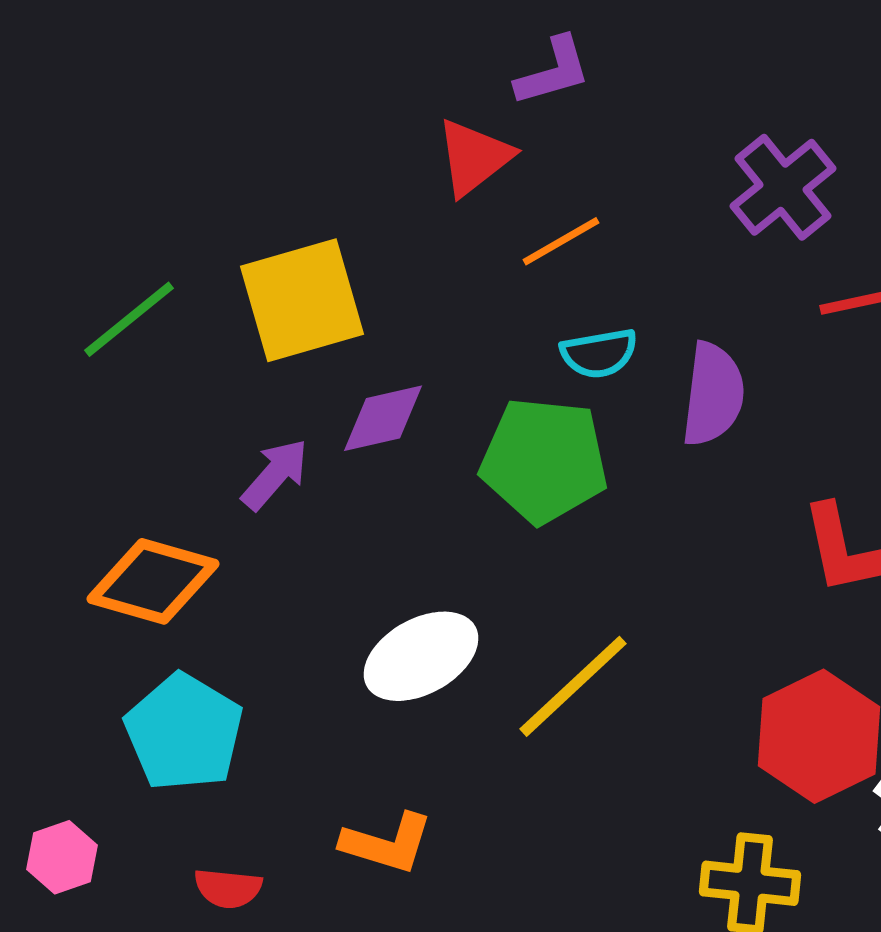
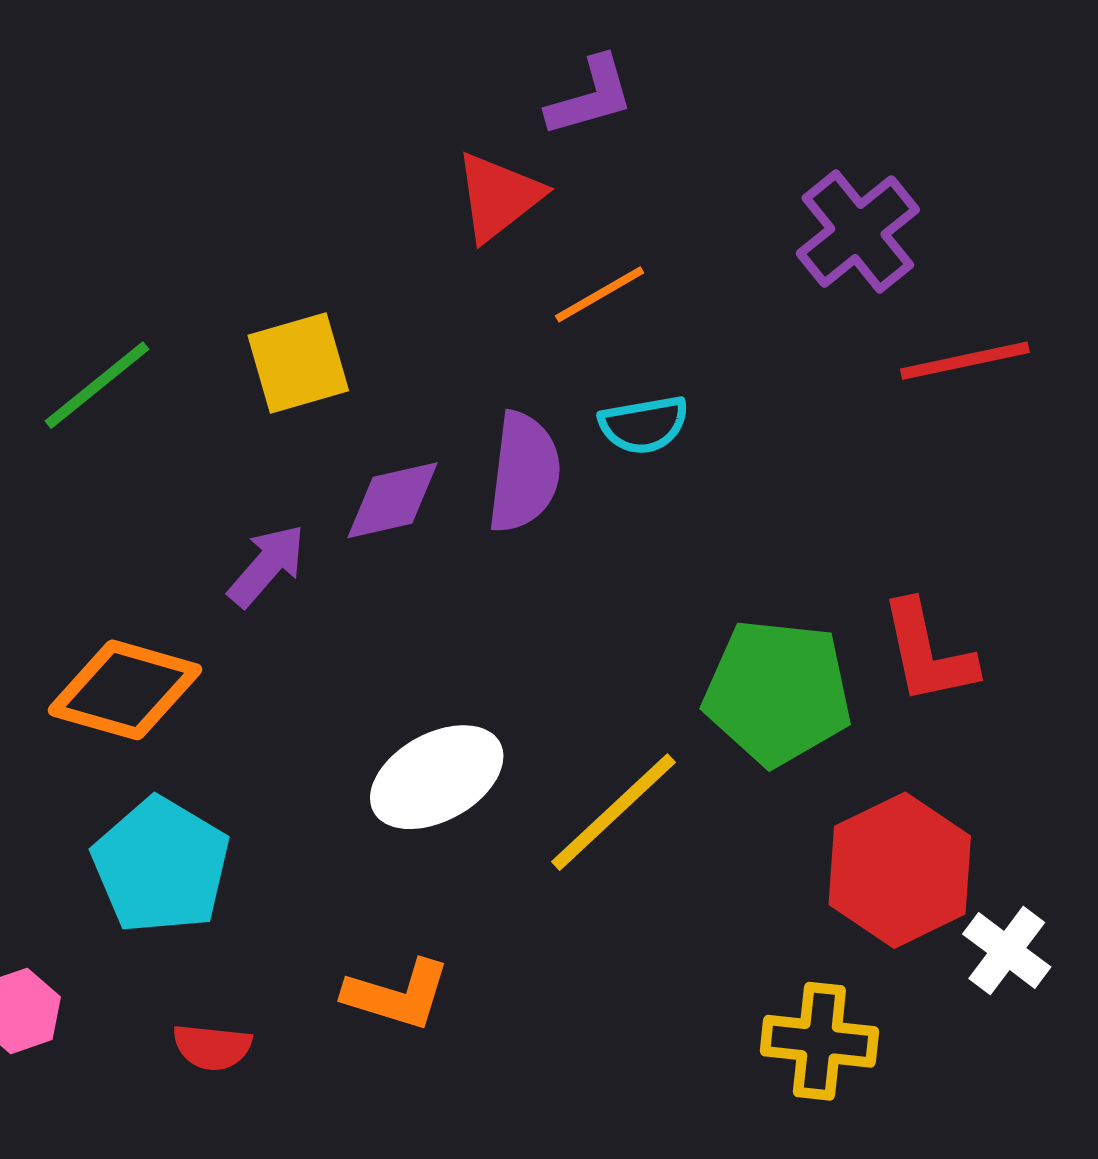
yellow square: (302, 300) -> (298, 363), size x0.7
purple semicircle: (713, 394) -> (524, 472), moved
green pentagon: (544, 460) -> (778, 692), moved

